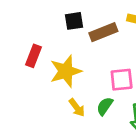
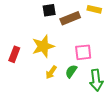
red rectangle: (34, 56) -> (14, 54), moved
yellow arrow: (77, 108) -> (51, 72), turned 72

